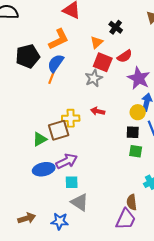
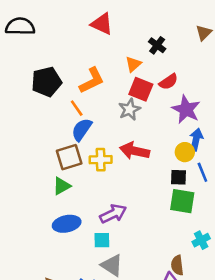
orange L-shape: (59, 39) -> (92, 80), moved
blue semicircle: (56, 63) -> (82, 129), moved
orange line: (52, 77) -> (77, 108), turned -56
red arrow: (98, 111) -> (135, 151), size x1.6
brown square: (59, 130) -> (69, 157), moved
green square: (136, 151) -> (182, 201), size x1.5
purple arrow: (67, 161) -> (113, 214), moved

